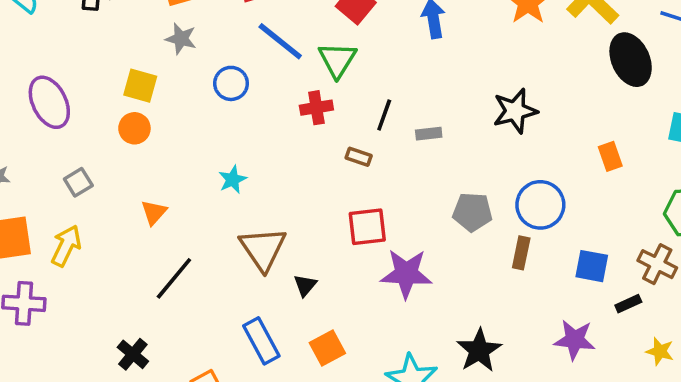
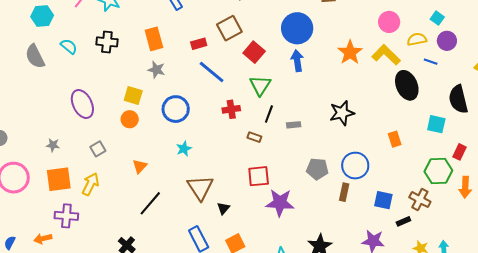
green triangle: (337, 60) -> (260, 85), moved
blue circle: (231, 83) -> (176, 109), moved, size x1.4

